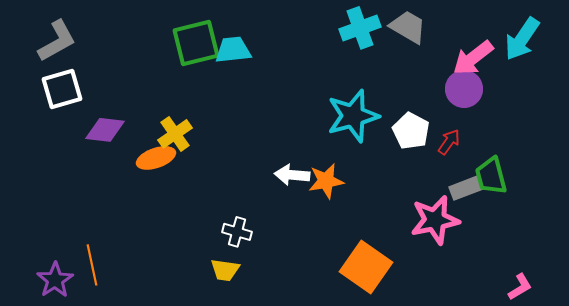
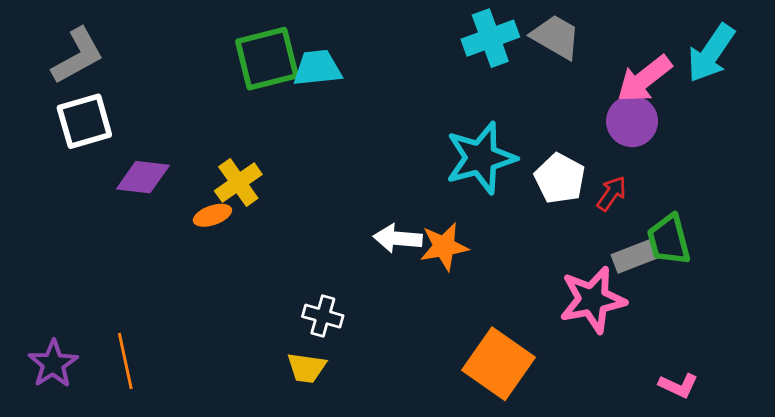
orange ellipse: (156, 158) -> (212, 215), size x0.7
purple star: (55, 280) -> (53, 364), moved
pink L-shape: (520, 287) -> (678, 386), moved, turned 56

